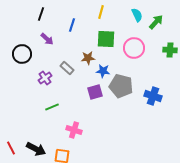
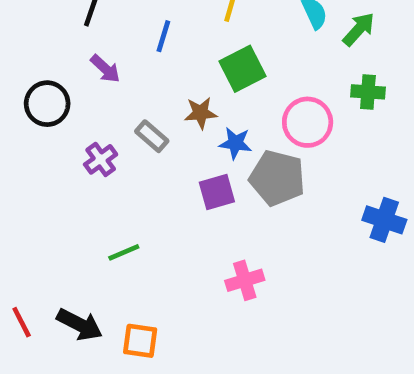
green square: (106, 39) -> (242, 69), turned -30
pink circle: (134, 48) -> (308, 122), moved
green cross: (170, 50) -> (368, 92), moved
blue cross: (153, 96) -> (384, 220), moved
green line: (52, 107) -> (124, 252), moved
pink cross: (74, 130) -> (245, 280), moved, turned -35

